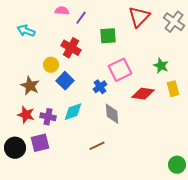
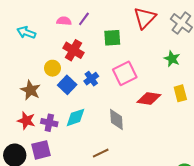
pink semicircle: (62, 11) -> (64, 21), moved
green star: (161, 66) -> (172, 59), moved
blue cross: (100, 87) -> (91, 79), moved

